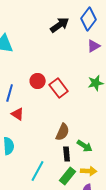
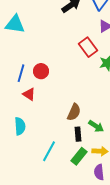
red circle: (38, 81) -> (41, 71), moved
red rectangle: (59, 88) -> (88, 47), moved

